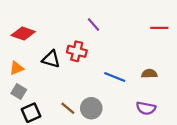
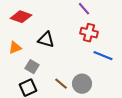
red cross: (77, 51) -> (89, 33), moved
gray square: (19, 91) -> (32, 67), moved

